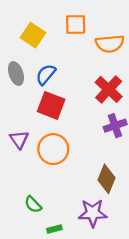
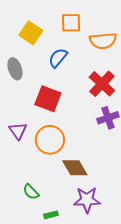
blue semicircle: (46, 75) -> (58, 58), moved
brown diamond: (107, 179) -> (75, 168), moved, turned -52

